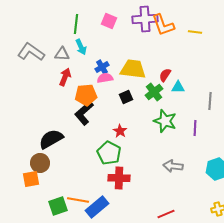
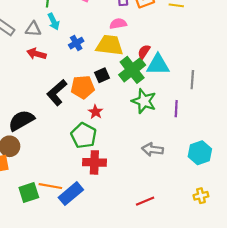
red arrow: (65, 77) -> (36, 54), turned -96
pink semicircle: (105, 78) -> (118, 24), moved
cyan triangle: (178, 87) -> (158, 65), size x1.6
green cross: (154, 92) -> (132, 70), size x1.4
orange pentagon: (86, 95) -> (83, 87), moved

